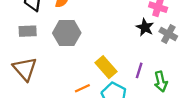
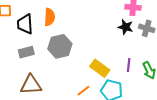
brown triangle: (25, 69) -> (31, 85), turned -40

